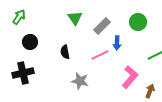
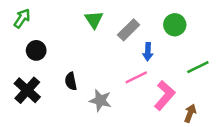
black semicircle: (65, 52) -> (71, 81), moved
pink line: (100, 55) -> (136, 77), moved
black cross: (23, 73) -> (27, 90), turned -35

